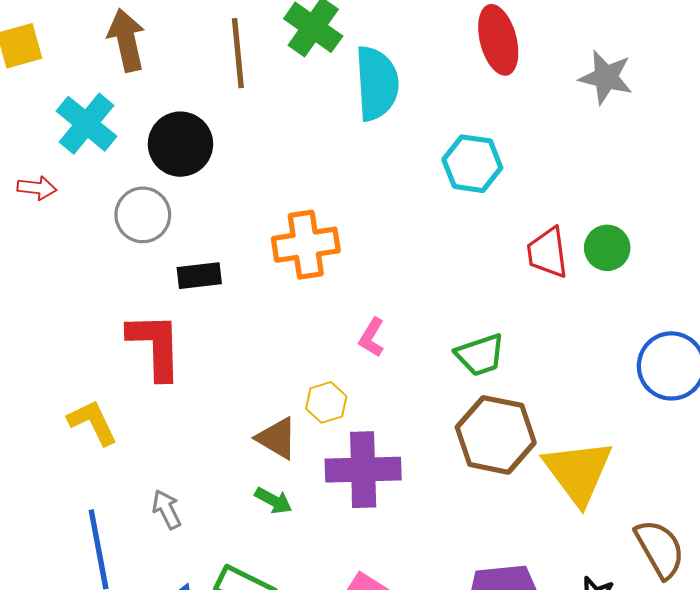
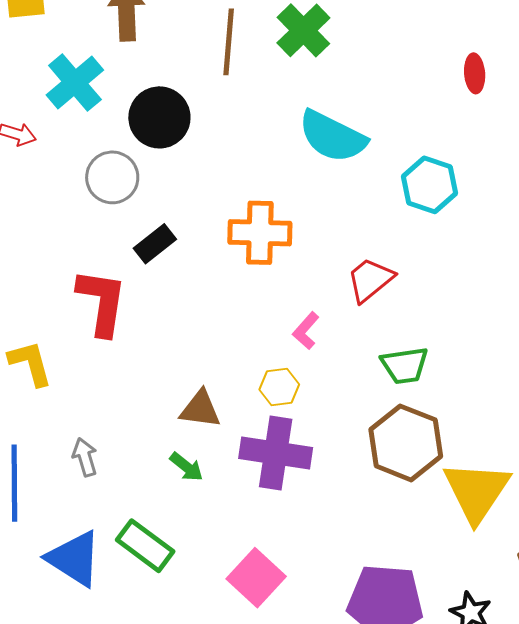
red ellipse: (498, 40) -> (475, 73), size x0.6
cyan semicircle: (377, 83) -> (332, 136), moved, turned 110
red trapezoid: (547, 253) -> (370, 280), moved, turned 48
black rectangle: (199, 276) -> (155, 244), turned -42
yellow hexagon: (326, 402) -> (279, 387), moved
brown triangle: (277, 438) -> (200, 409), turned -33

